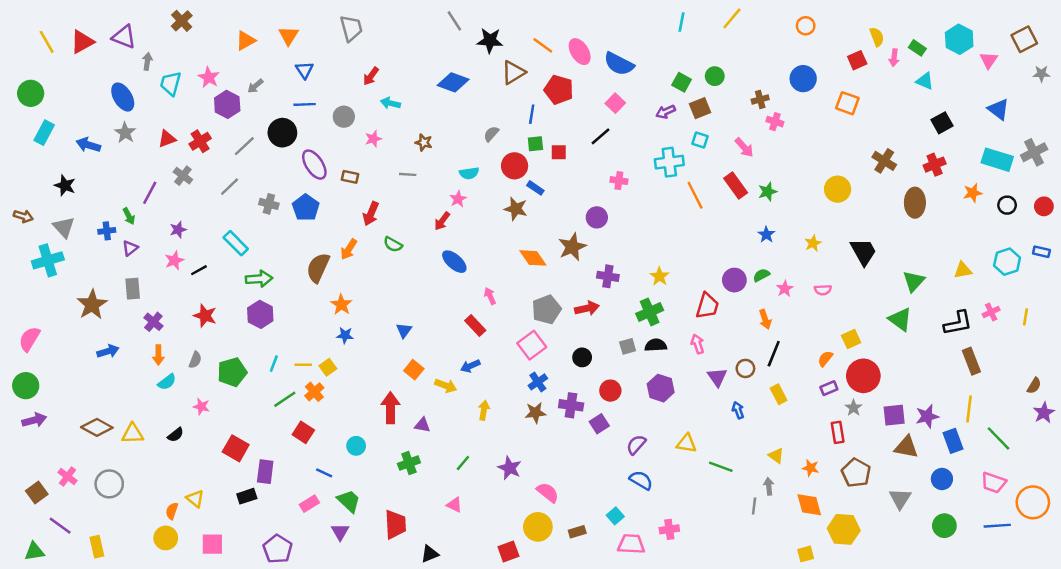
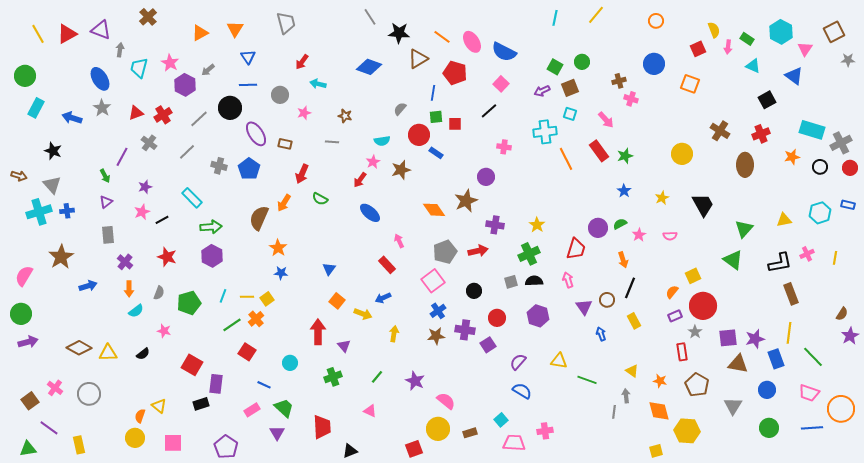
blue triangle: (998, 109) -> (794, 76), moved
gray cross: (1034, 152) -> (841, 143), moved
brown star: (516, 209) -> (401, 170), moved, turned -30
blue cross: (107, 231) -> (67, 211), moved
brown star: (92, 305) -> (61, 257), moved
purple triangle: (422, 425) -> (344, 346), turned 40

